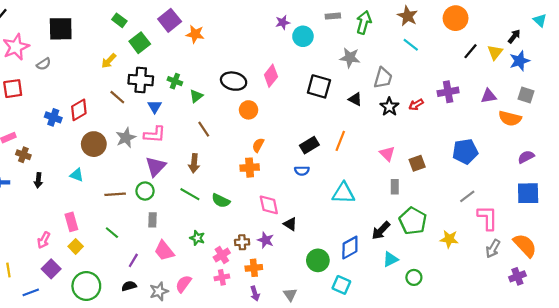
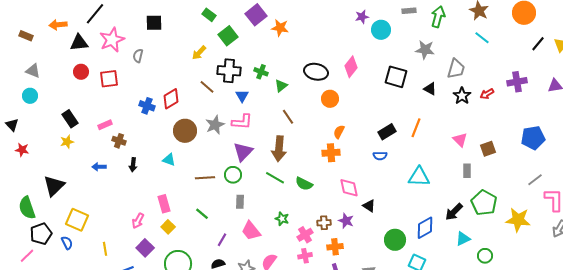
black square: (61, 29) -> (154, 23), size x0.7
gray semicircle: (44, 64) -> (138, 56), turned 136
brown arrow: (194, 163) -> (279, 149), size x1.4
yellow star: (449, 239) -> (518, 220), size x1.4

